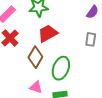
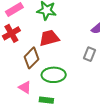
green ellipse: (61, 68) -> (54, 75), turned 55

